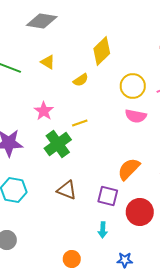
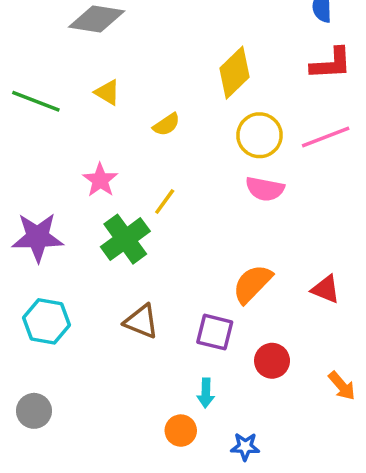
yellow diamond: (102, 51) -> (234, 73), moved
yellow line: (80, 123) -> (165, 201), turned -35
red circle: (140, 212) -> (272, 361), size x0.7
orange circle: (72, 259) -> (181, 431), moved

